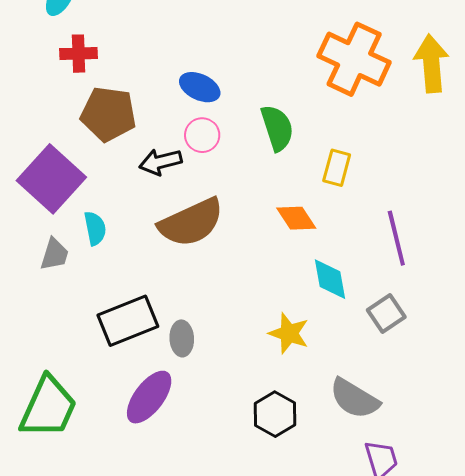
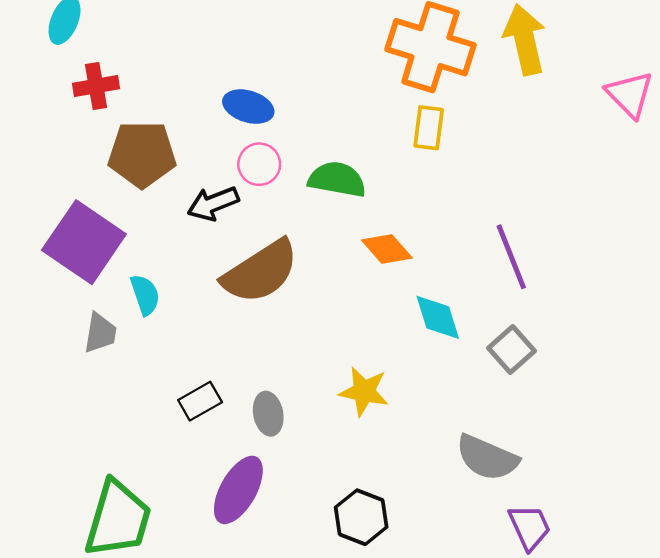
green semicircle: (277, 128) -> (337, 179), moved, turned -54
yellow rectangle: (337, 168) -> (429, 128), moved
black rectangle: (128, 321) -> (200, 401), size x0.6
yellow star: (289, 333) -> (364, 391), moved
black hexagon: (275, 414) -> (361, 517), moved

